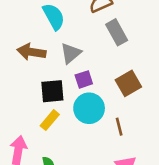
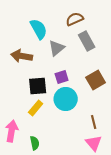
gray triangle: (71, 53) -> (57, 48), moved
brown line: (119, 127) -> (94, 122), moved

